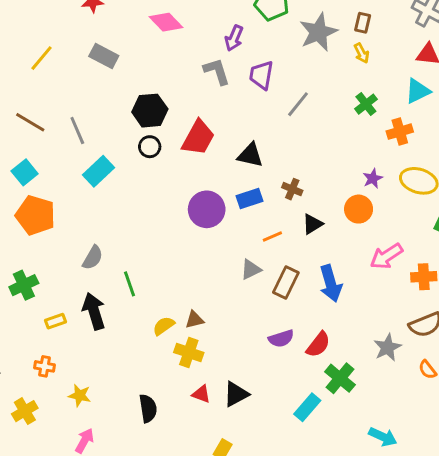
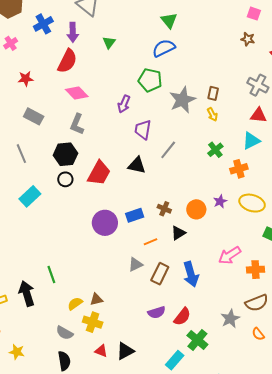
gray L-shape: (217, 71) -> (77, 124), moved, turned -140
gray line: (77, 130) -> (21, 154), moved
black triangle: (250, 155) -> (137, 165), moved
orange circle: (359, 209) -> (196, 209), moved
gray semicircle: (93, 258) -> (65, 333), moved, turned 90

